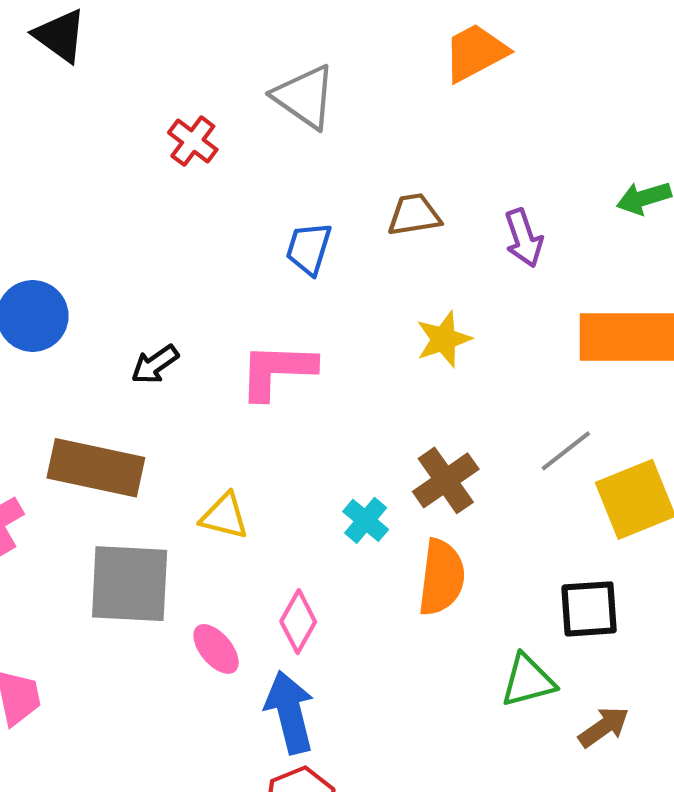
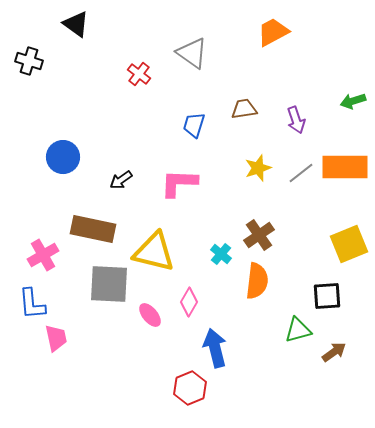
gray line: (566, 451) -> (301, 173), moved
yellow triangle: (224, 516) -> (154, 252), size x1.8
blue arrow: (290, 712) -> (215, 348), moved

